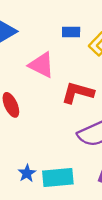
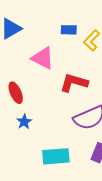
blue star: (27, 173) -> (24, 122), moved

